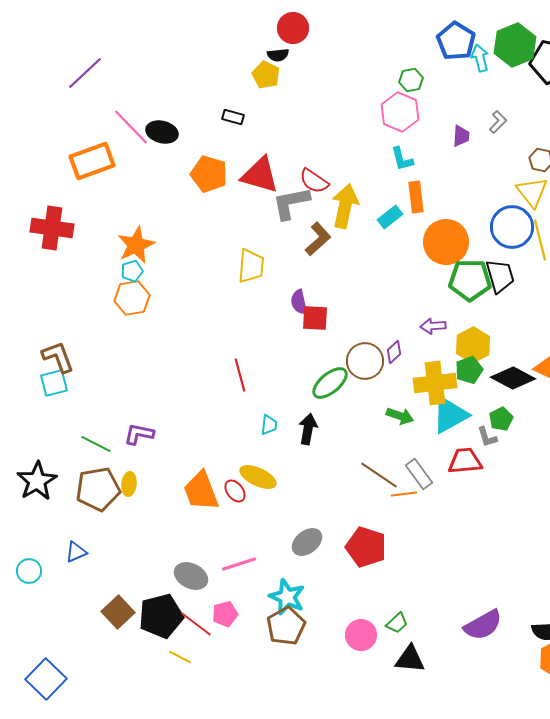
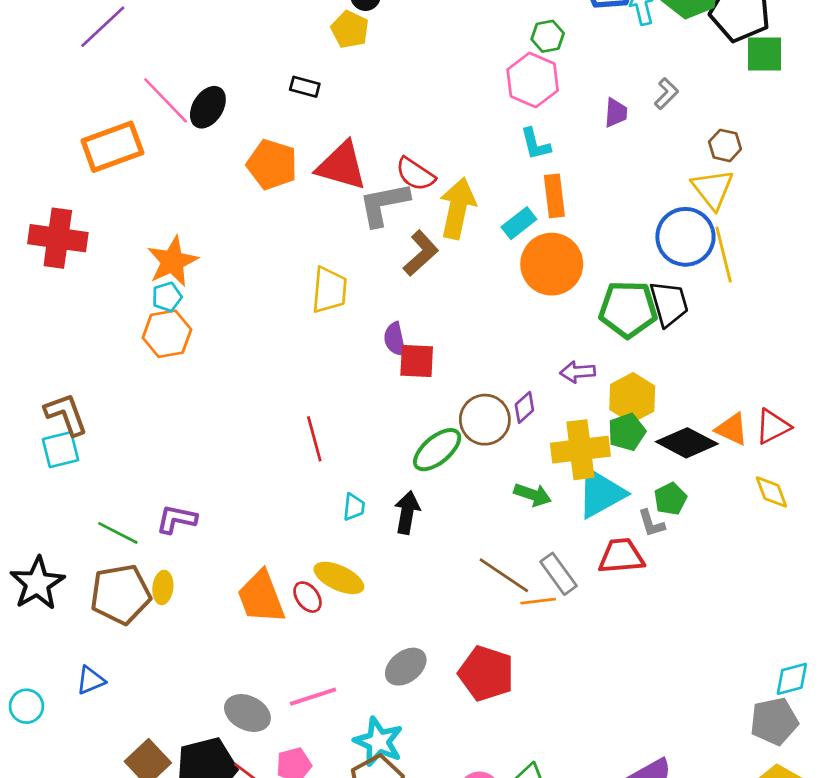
black ellipse: (162, 132) -> (208, 107), turned -72
orange circle: (446, 242) -> (552, 264), moved

